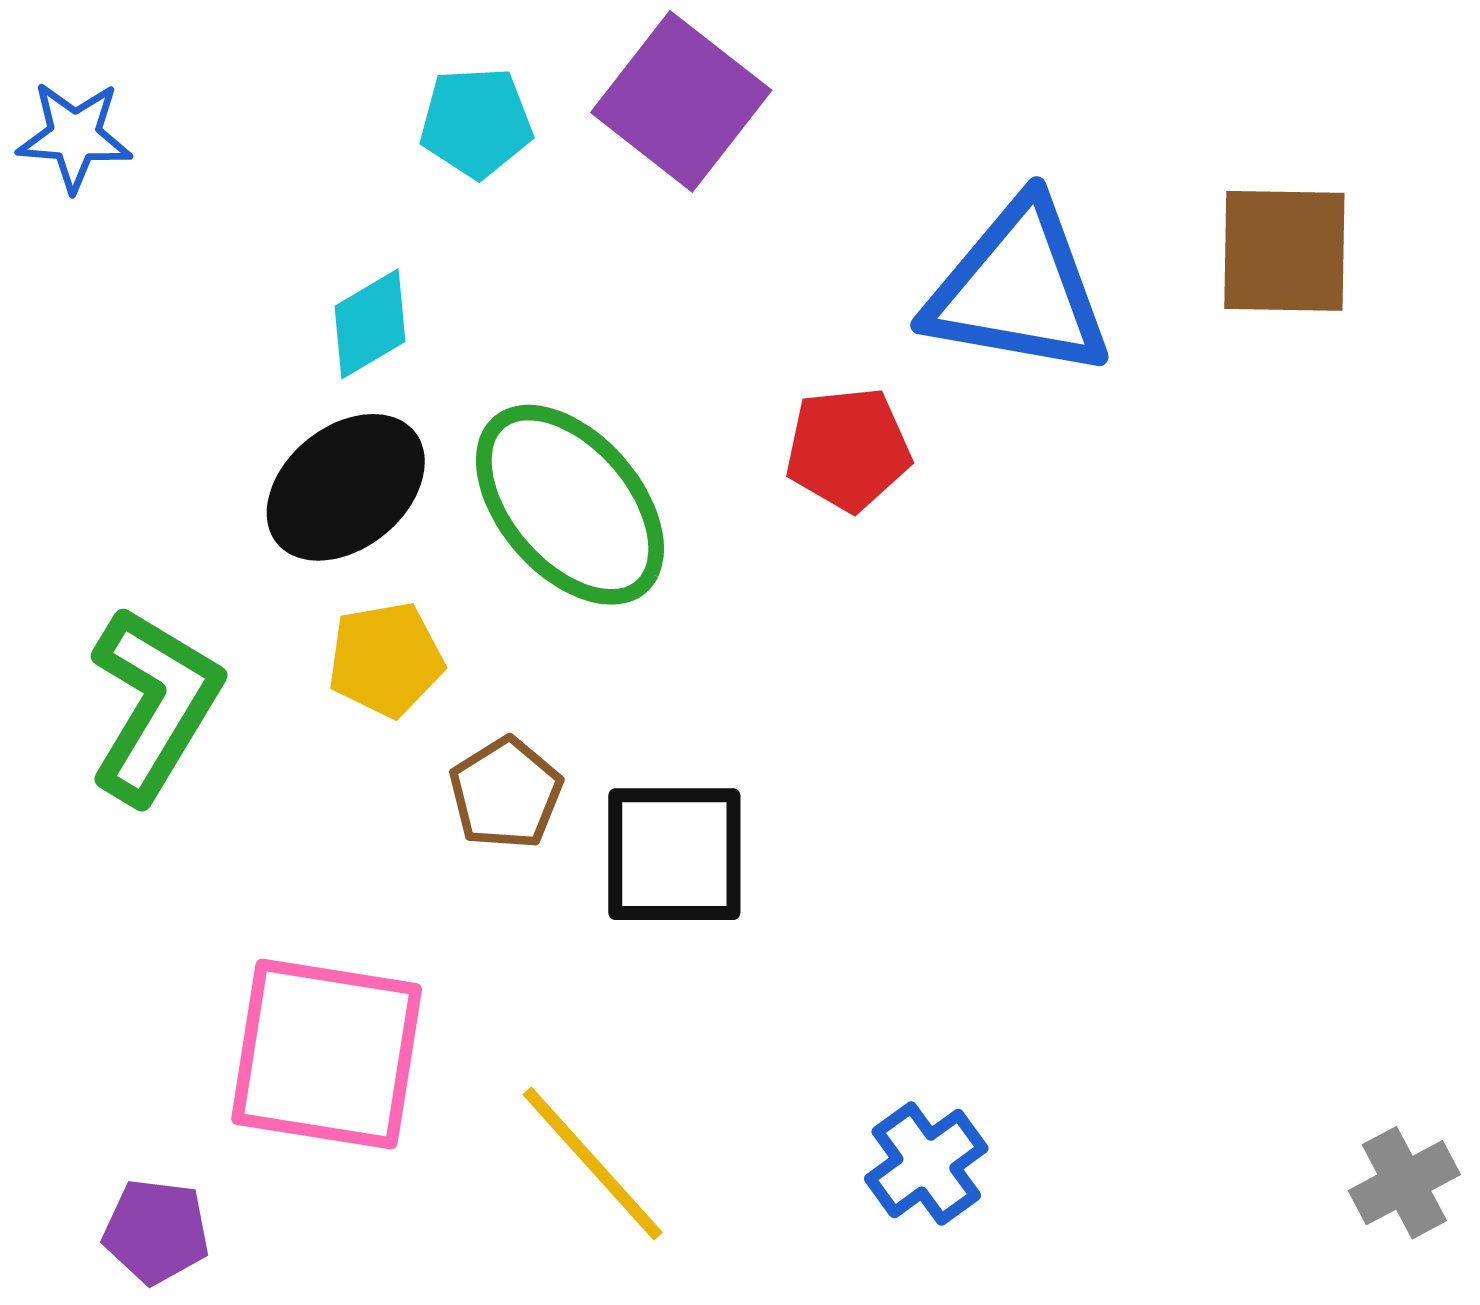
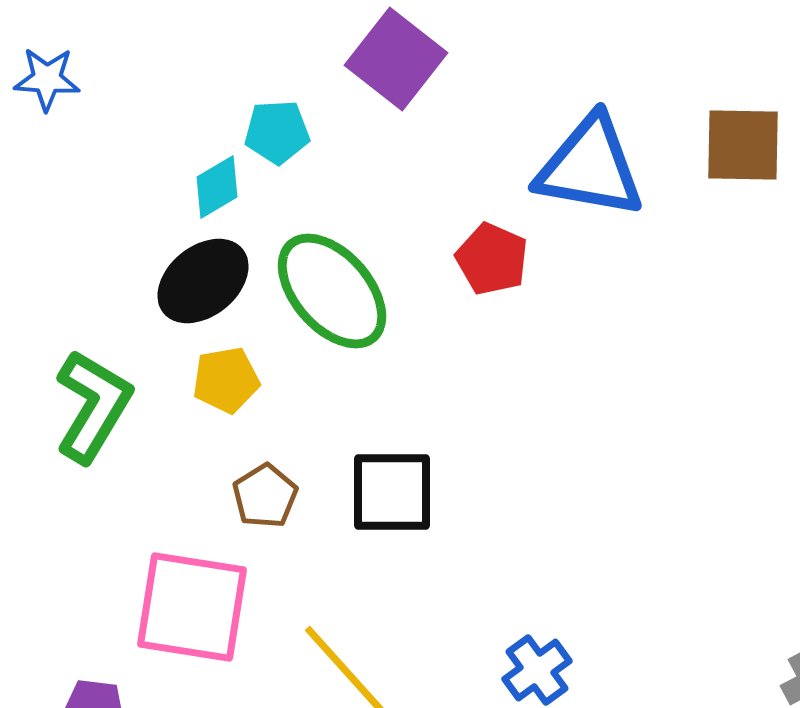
cyan pentagon: (476, 122) -> (277, 132), moved
red pentagon: (848, 449) -> (492, 259), turned 30
brown pentagon: (506, 793) -> (265, 496), moved

